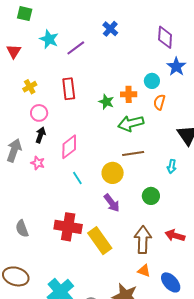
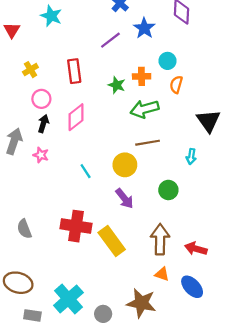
purple line: (76, 48) -> (110, 40), moved
blue star: (176, 67) -> (144, 28), moved
pink diamond: (69, 147) -> (76, 117), moved
red arrow: (175, 236) -> (196, 249), moved

